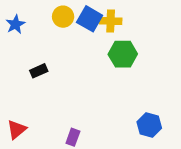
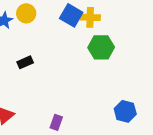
yellow circle: (63, 17) -> (26, 13), moved

